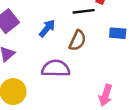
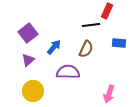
blue arrow: (47, 28) -> (54, 47), moved

